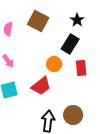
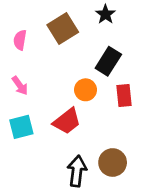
black star: (77, 20) -> (105, 14), moved
brown square: (38, 21) -> (63, 29), turned 30

